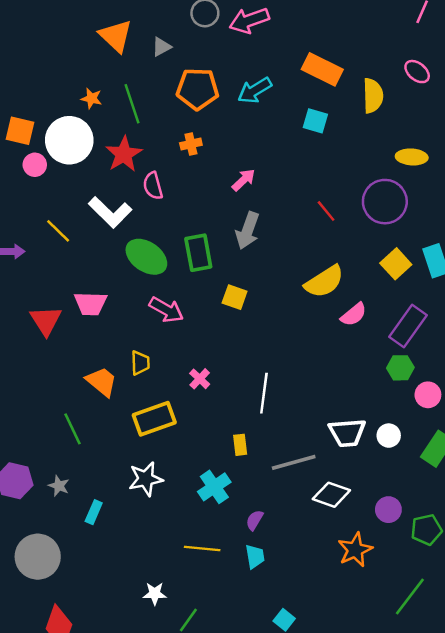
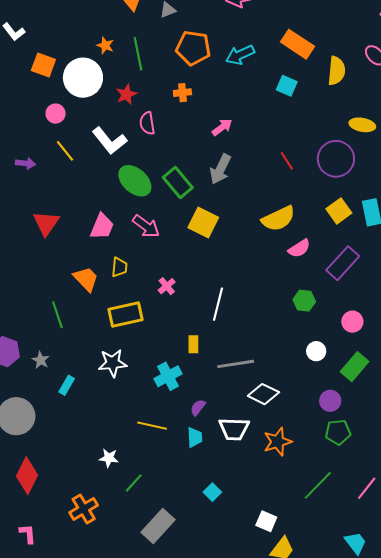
red star: (124, 154) -> (126, 94), size x0.7
pink circle: (35, 165) -> (56, 114), moved
green rectangle: (198, 253) -> (178, 182), turned -36
yellow square: (235, 297) -> (203, 223), size x1.4
pink trapezoid: (91, 304) -> (102, 226), moved, turned -76
green hexagon: (400, 368) -> (304, 301), moved
white trapezoid: (347, 433) -> (234, 429), moved
purple circle: (388, 510) -> (330, 401), moved

